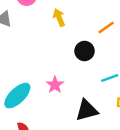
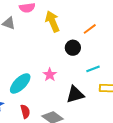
yellow arrow: (59, 18) -> (52, 21), size x1.5

